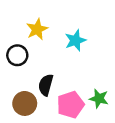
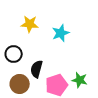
yellow star: (37, 29) -> (30, 24), turned 30
black circle: (17, 55) -> (14, 54), moved

